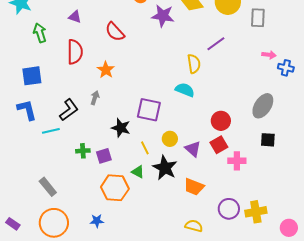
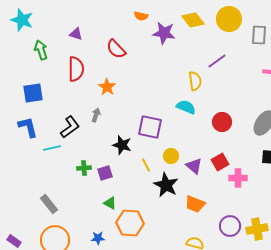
red circle: (221, 121) -> (222, 122), moved
green triangle: (138, 172) -> (110, 203), moved
orange hexagon: (115, 188) -> (130, 223), moved

